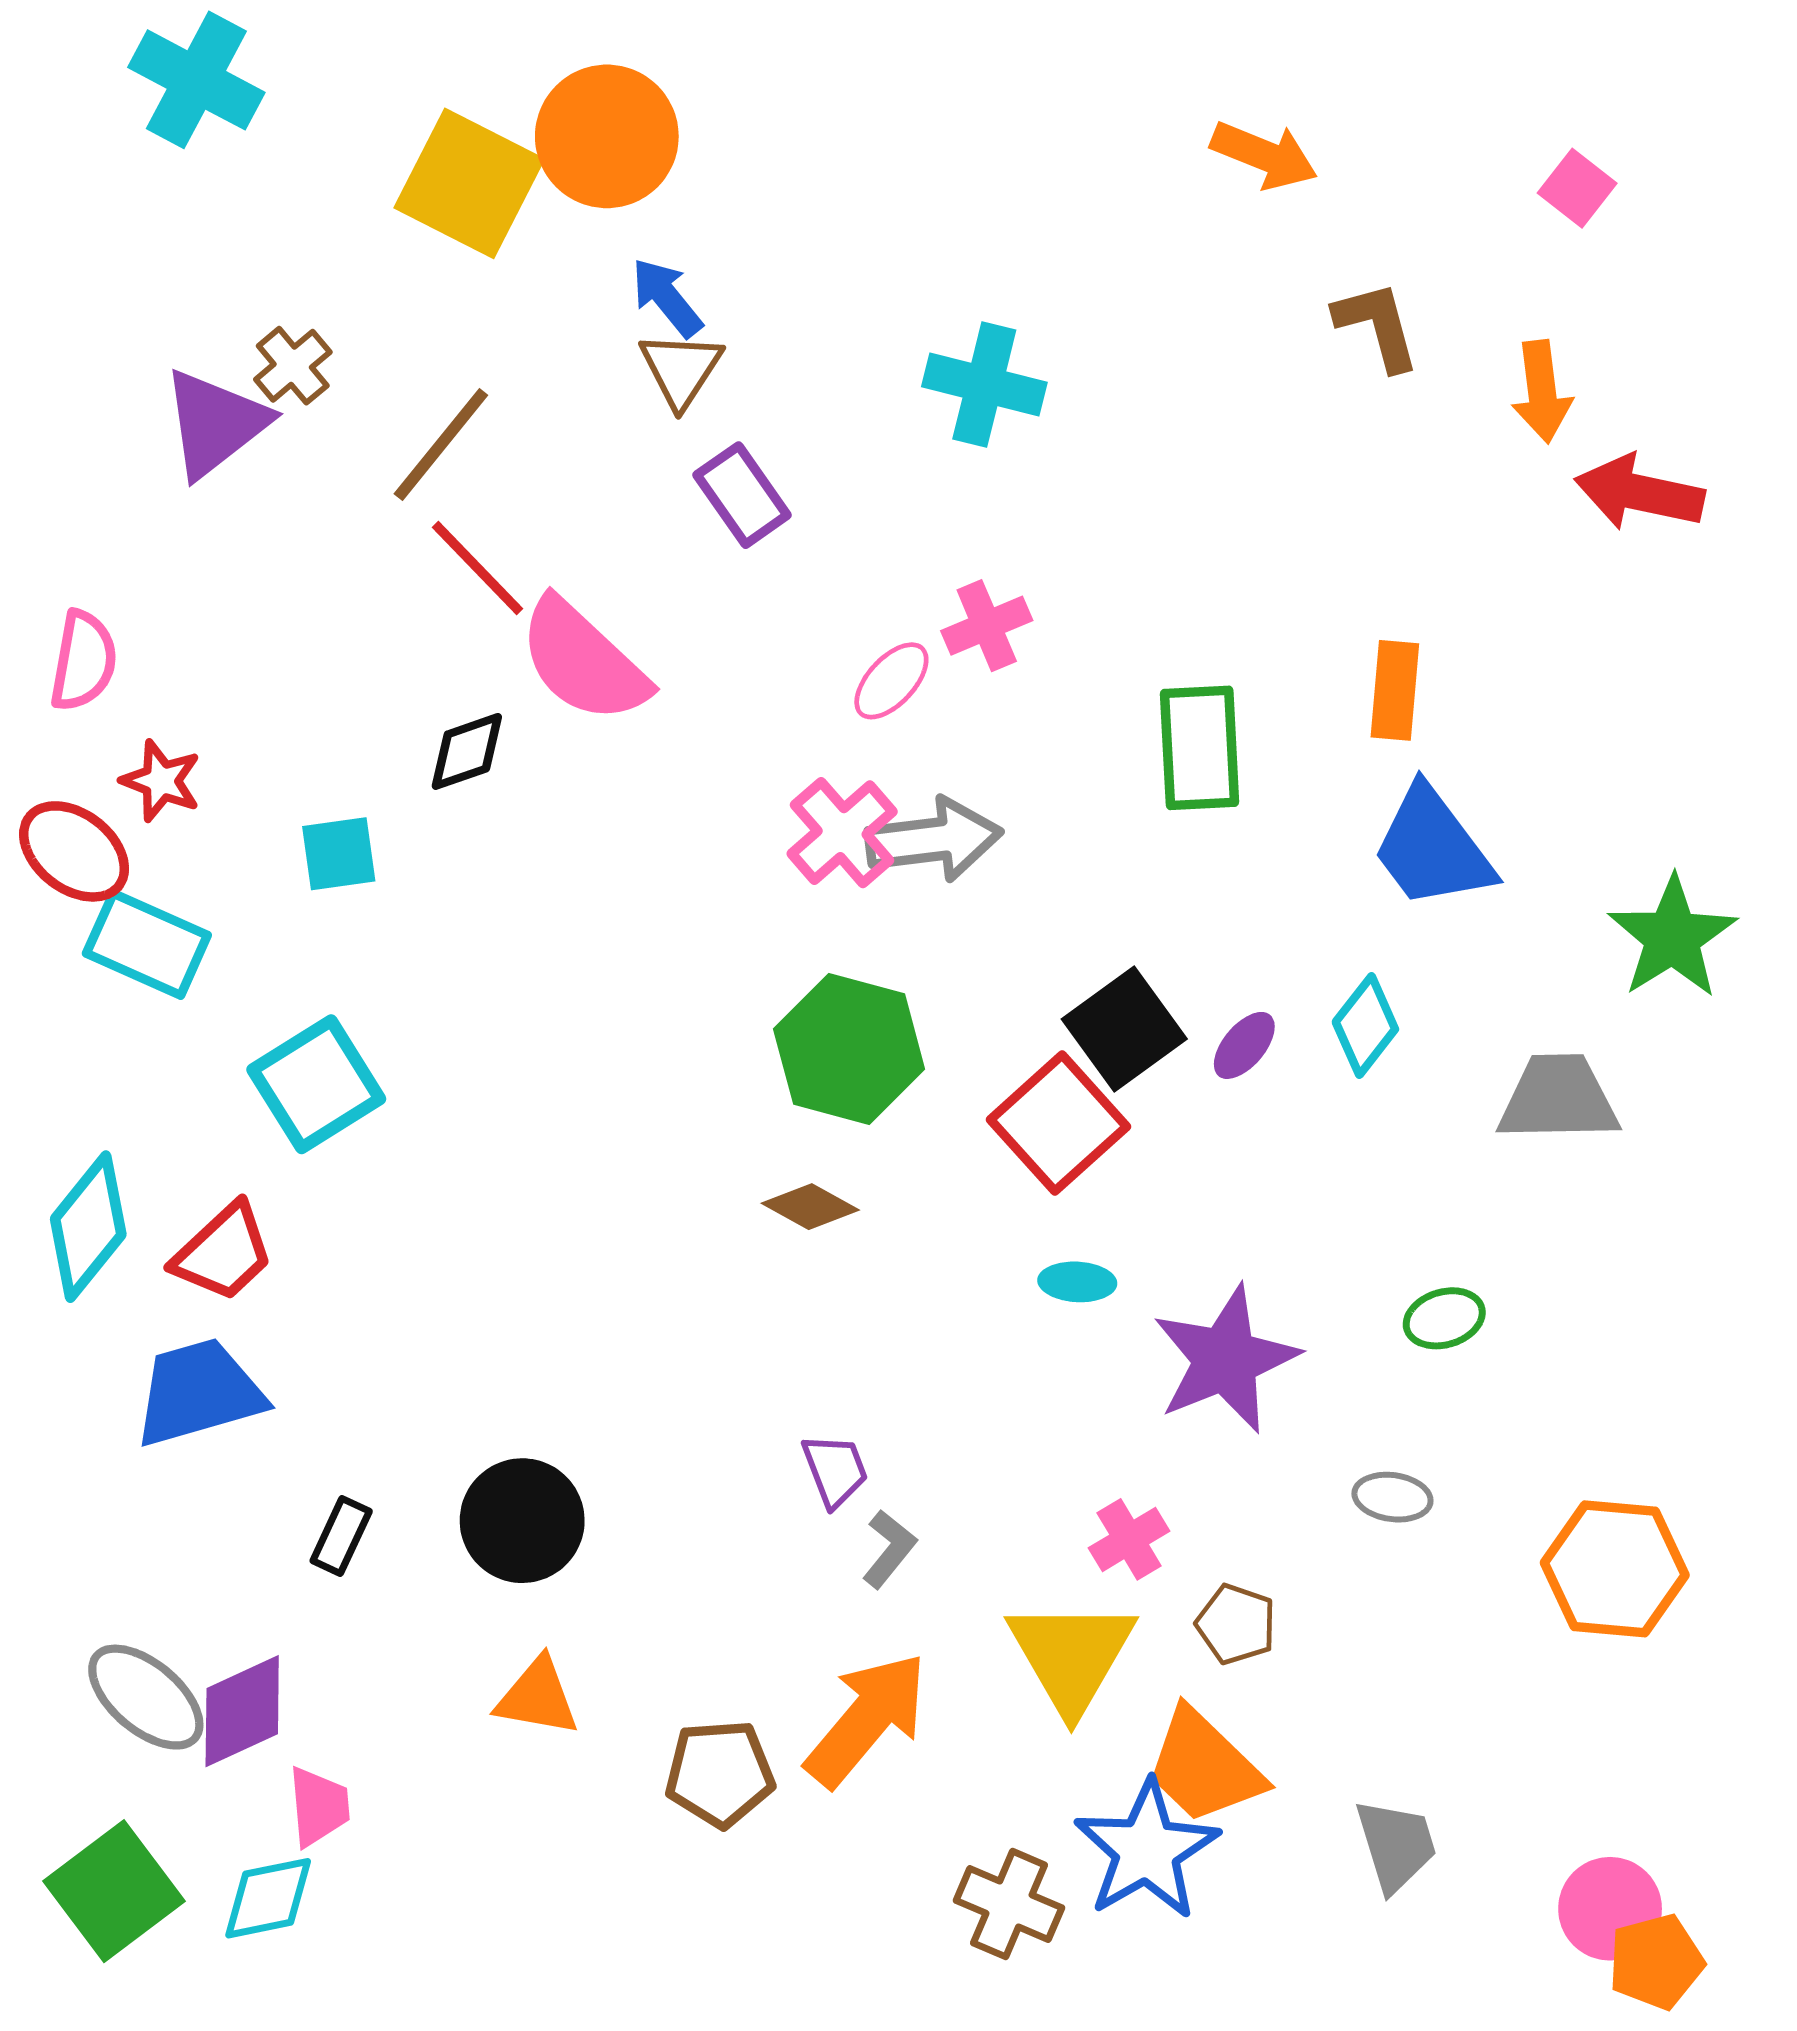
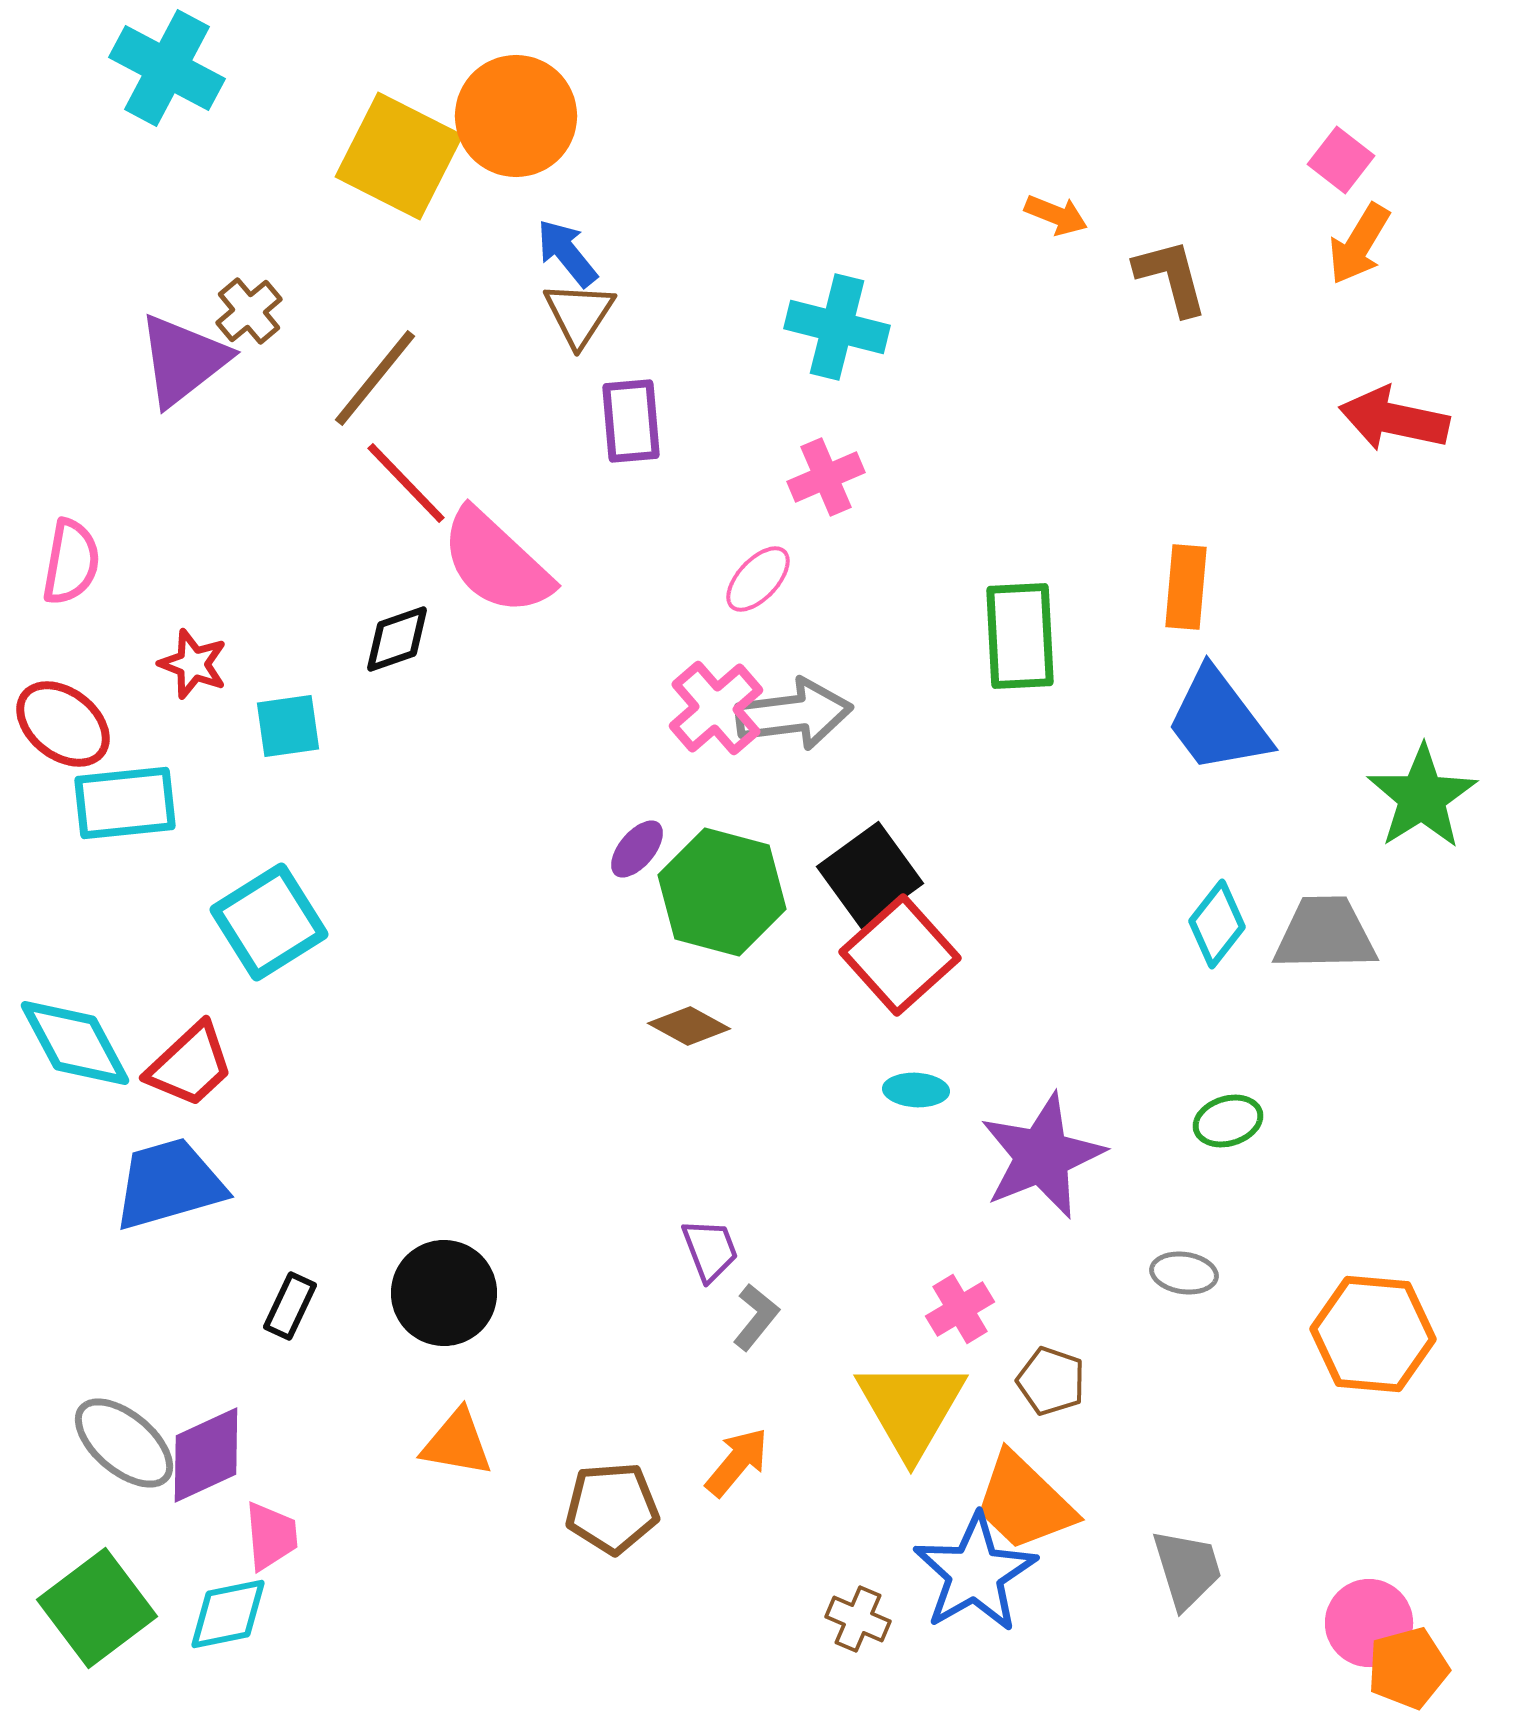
orange arrow: (1264, 155) -> (1056, 215), moved, size x0.7
orange arrow: (1542, 392) -> (1359, 244), moved, turned 38
purple rectangle: (742, 495) -> (631, 421), turned 30
pink cross: (987, 626) -> (826, 477), moved
red star: (161, 781) -> (193, 664), moved
cyan rectangle: (147, 944) -> (125, 803), turned -30
cyan diamond: (1365, 1025) -> (1217, 924), moved
black square: (1124, 1029) -> (870, 875), moved
purple ellipse: (1244, 1045) -> (637, 849), moved
cyan diamond: (88, 1227) -> (75, 1043), turned -67
orange arrow: (867, 1719) -> (737, 1462), size x0.6
brown cross: (1009, 1904) -> (858, 1619), size x0.7

